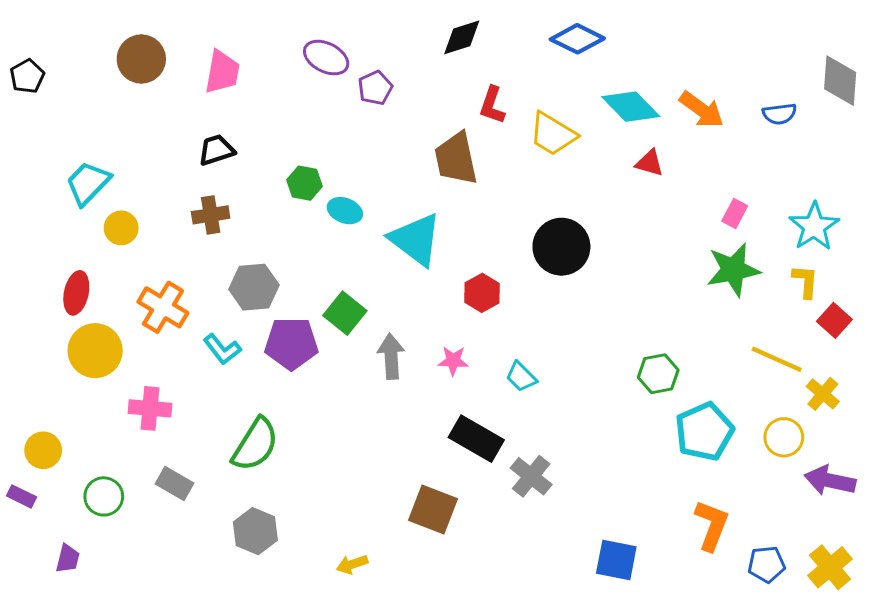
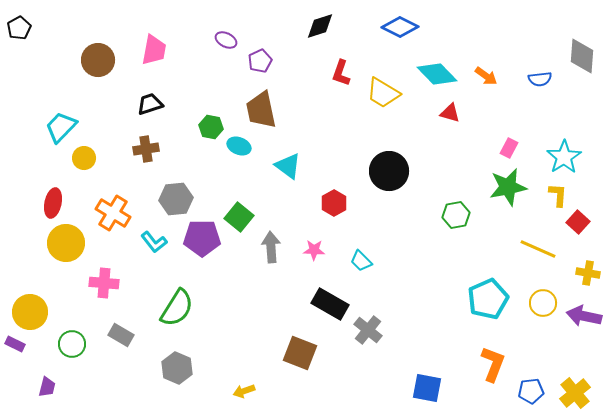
purple ellipse: (326, 58) -> (226, 40), size x0.7
brown circle: (141, 59) -> (98, 60), moved
black pentagon: (27, 76) -> (19, 28), moved
orange arrow: (701, 110) -> (486, 76), size x0.7
brown trapezoid: (456, 159) -> (261, 110), moved
cyan triangle: (416, 239) -> (288, 166), size x0.7
green hexagon: (658, 374) -> (456, 215), moved
yellow cross: (823, 394) -> (588, 273), moved, turned -30
yellow circle: (43, 450) -> (30, 312), size x1.4
purple arrow: (830, 481) -> (584, 316), moved

